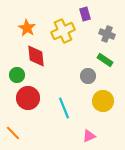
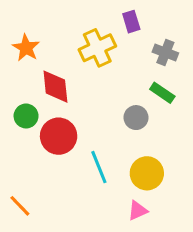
orange star: (27, 28) -> (26, 48), moved
red circle: (28, 98) -> (59, 136), moved
yellow circle: (103, 101) -> (147, 173), moved

